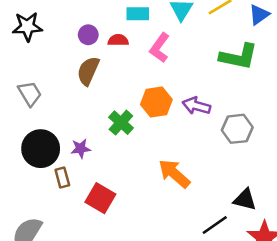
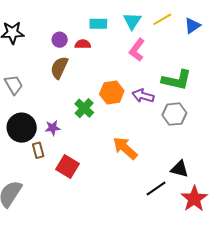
pink L-shape: (160, 48) -> (137, 50), moved
green L-shape: (239, 57) -> (177, 80), moved

